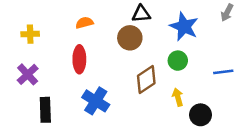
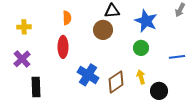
orange semicircle: (84, 23) -> (67, 18), turned 104
brown diamond: (146, 79) -> (116, 82), moved
blue cross: (96, 101) -> (88, 75), moved

